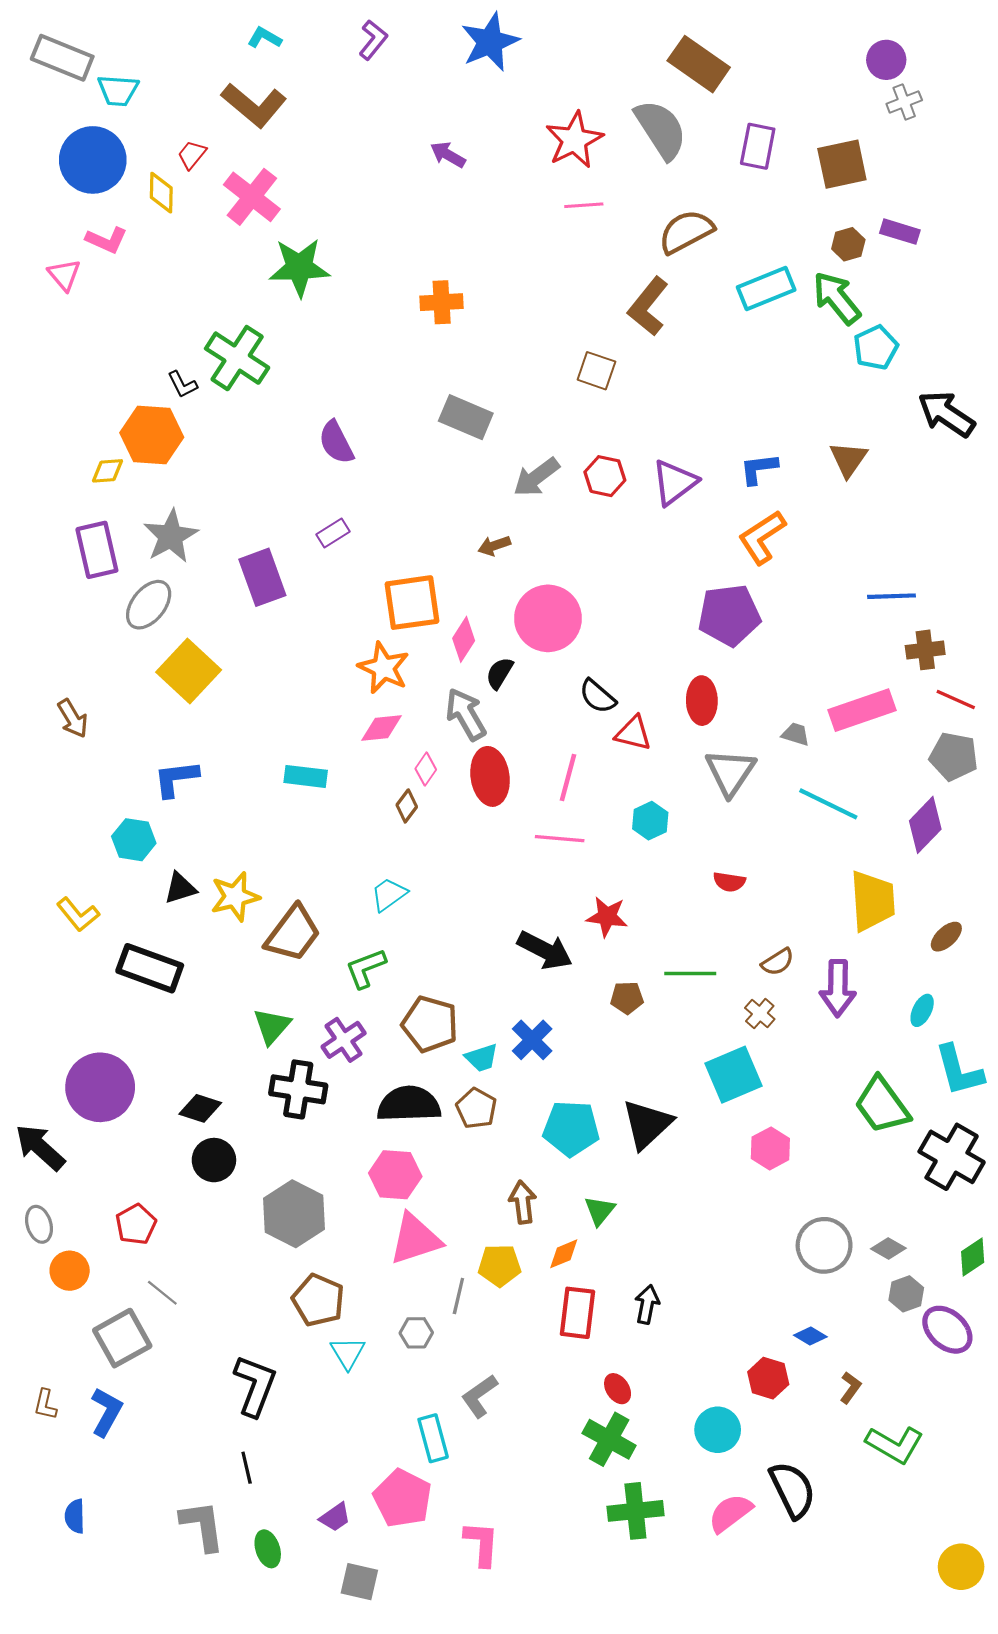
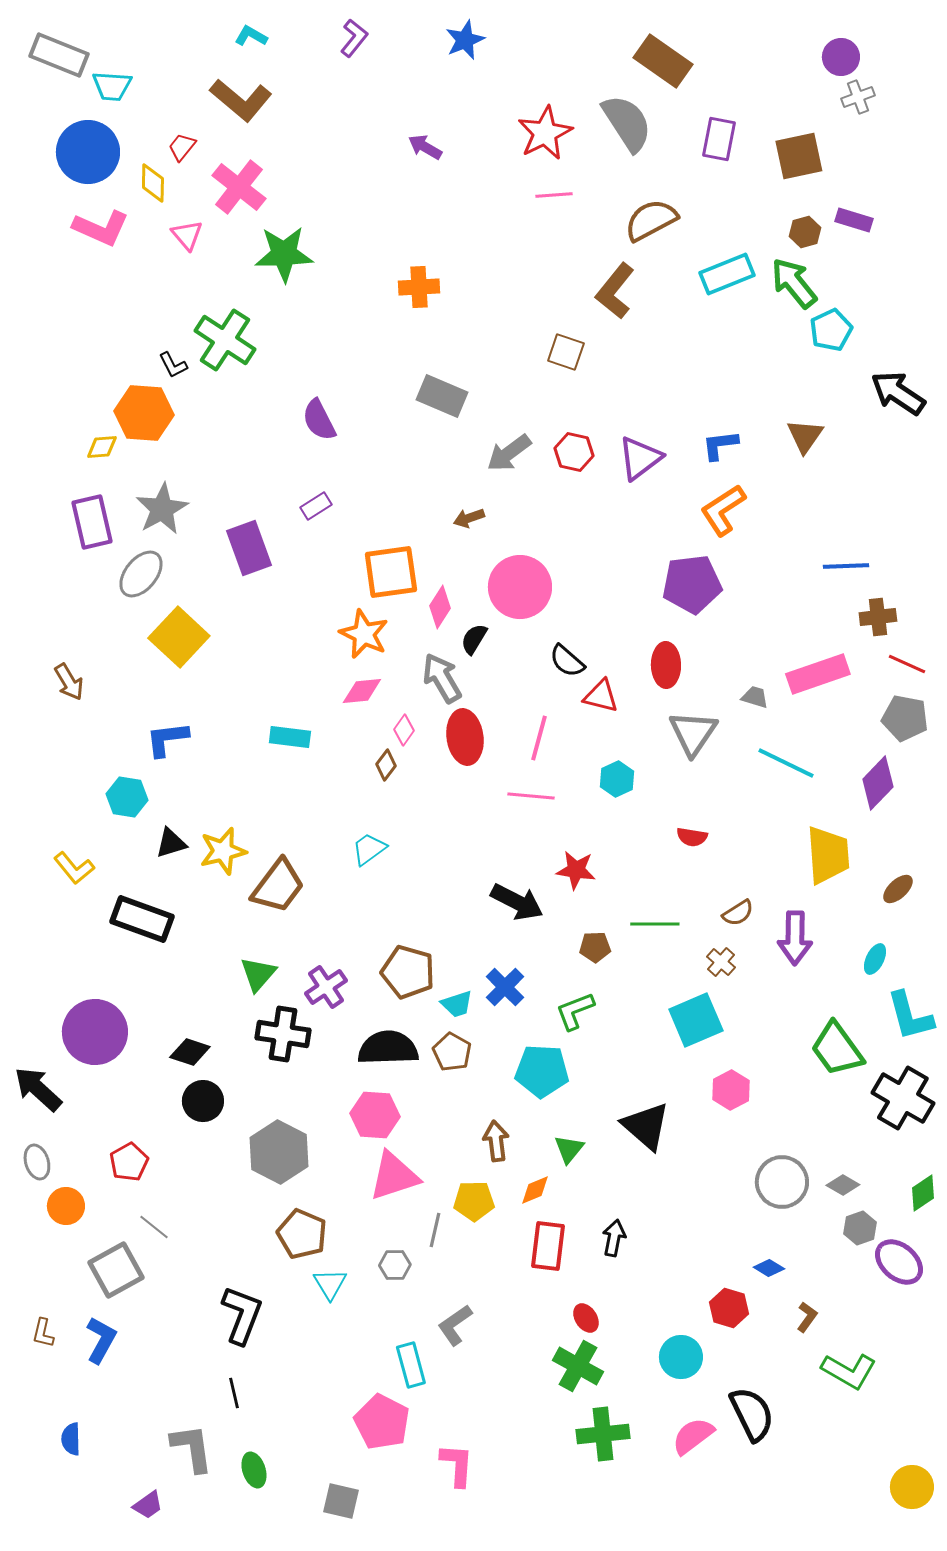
blue star: (490, 42) -> (465, 40), size x0.7
pink L-shape: (106, 240) -> (101, 228), size x1.4
pink triangle: (64, 275) -> (187, 235), moved
green L-shape: (366, 968) -> (575, 1011), moved
black triangle: (647, 1124) -> (646, 1126), moved, turned -36
purple trapezoid: (335, 1517) -> (148, 1505), moved

